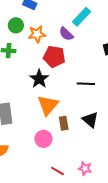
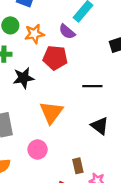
black star: (39, 79) -> (23, 78), moved, turned 30
brown rectangle: (64, 123) -> (78, 166), moved
pink circle: (43, 139) -> (38, 149), moved

